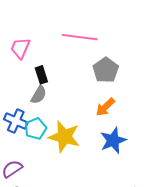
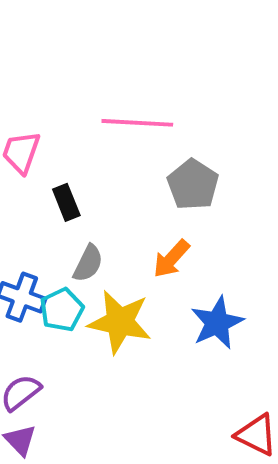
gray semicircle: (39, 95) -> (88, 263), moved
orange arrow: (105, 107) -> (171, 259), moved

